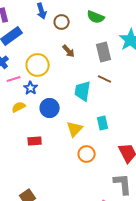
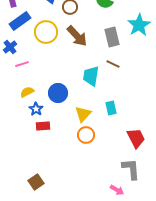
brown arrow: (69, 51) -> (77, 36), size x1.6
yellow circle: (38, 65) -> (46, 32), moved
blue star: (31, 88) -> (36, 109), moved
orange circle: (87, 154) -> (86, 135), moved

